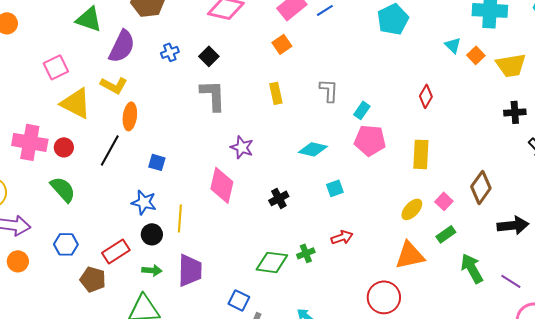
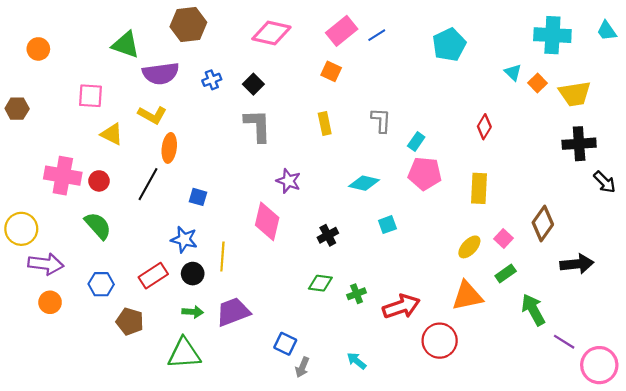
orange square: (282, 44) -> (331, 71), turned -30
purple semicircle: (122, 46) -> (161, 73), turned 56
pink square: (56, 67) -> (90, 96), turned 30
yellow triangle: (76, 103) -> (112, 134), size x0.7
black cross: (515, 112) -> (579, 144), size x1.4
red arrow: (342, 237) -> (401, 307), moved, size x1.6
red rectangle: (116, 251) -> (153, 276), moved
green diamond: (272, 262) -> (320, 283), moved, size x0.7
purple trapezoid: (190, 270) -> (233, 312), turned -112
purple line: (511, 281) -> (564, 342), moved

